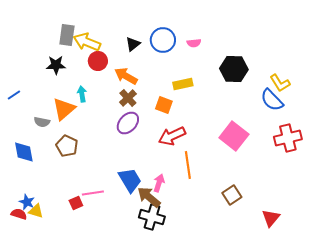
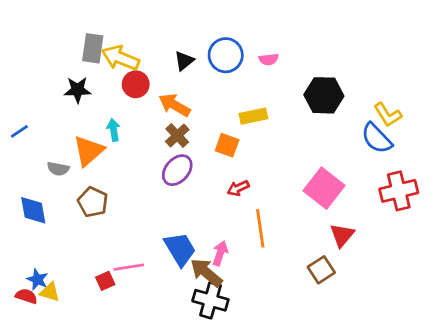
red arrow: (172, 136) -> (238, 188), size x0.6
red triangle: (271, 218) -> (342, 235), moved

